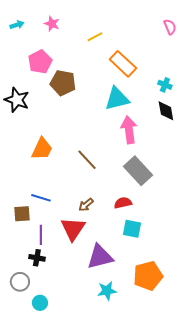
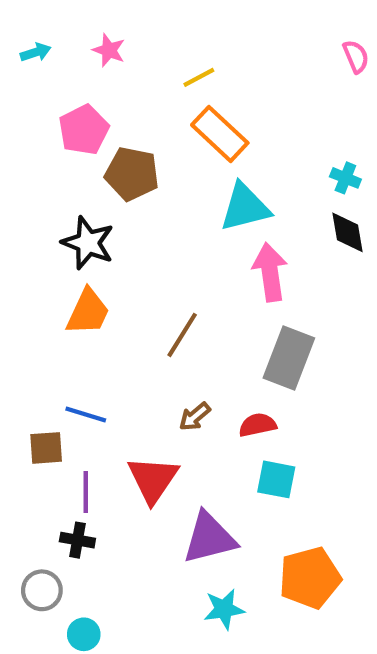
orange rectangle: (123, 64) -> (220, 134), moved
black star: (17, 100) -> (88, 243), moved
brown line: (87, 160) -> (182, 335), turned 75
gray rectangle: (138, 171) -> (289, 358), turned 64
brown arrow: (86, 205) -> (195, 417), moved

